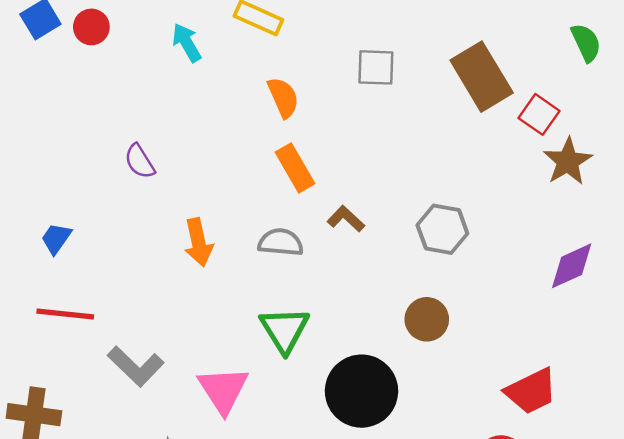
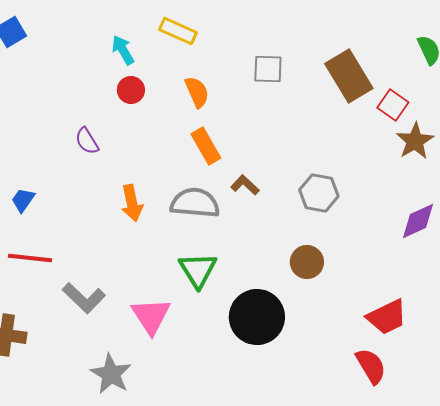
red circle: (91, 27) -> (131, 90), moved
gray semicircle: (281, 242) -> (195, 203), size x1.4

